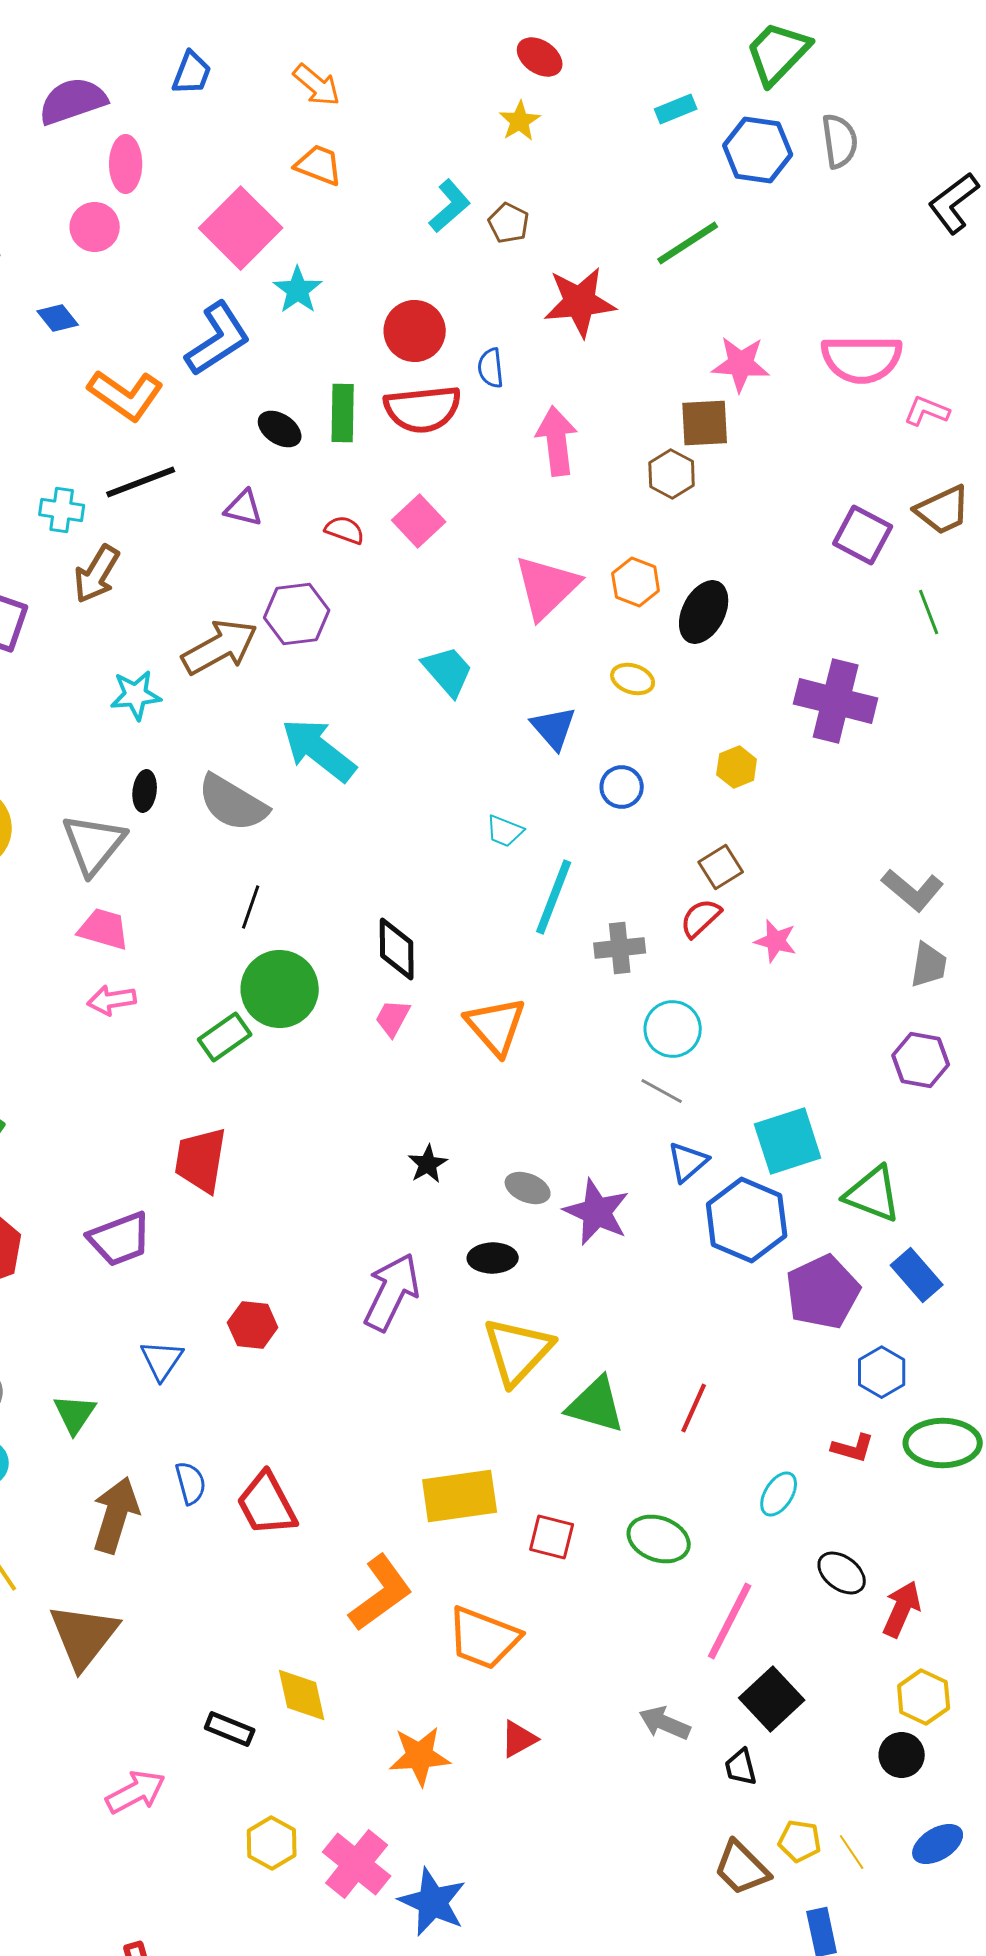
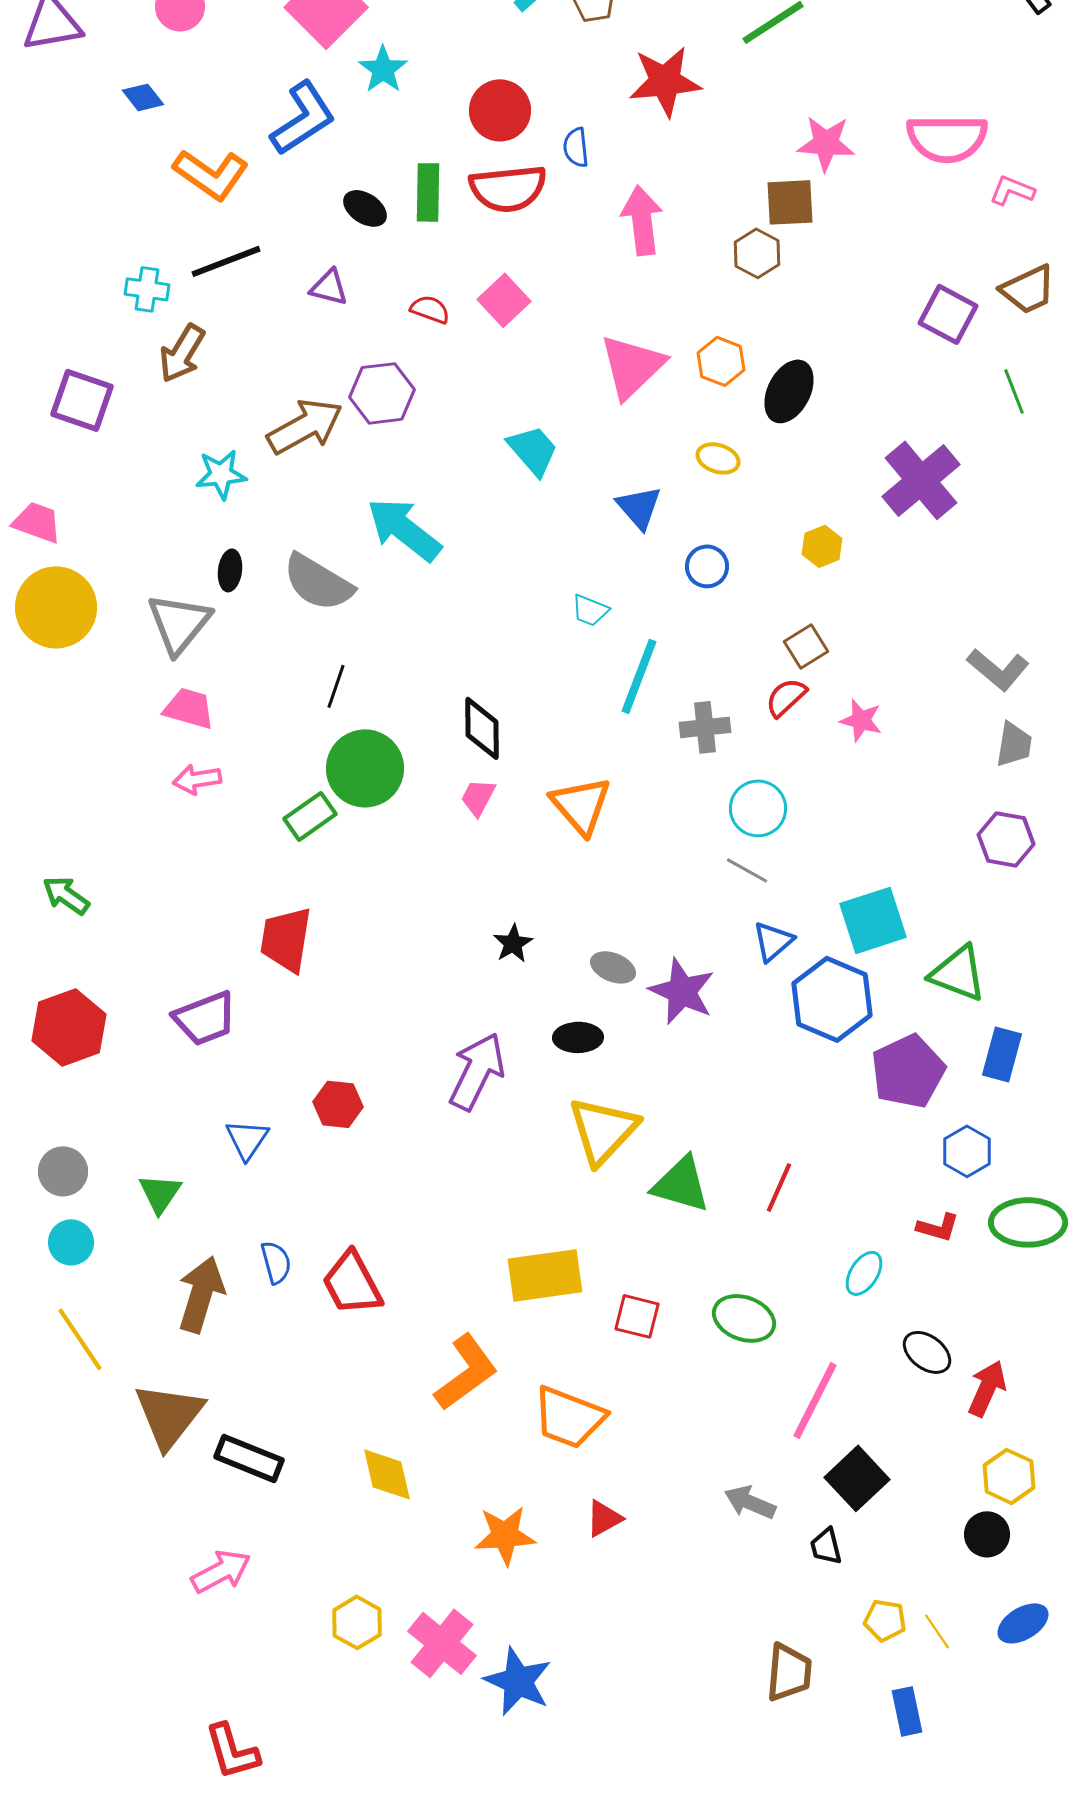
purple cross: (836, 701) -> (921, 480), turned 36
blue rectangle: (917, 1275) -> (1002, 1054), turned 56
black rectangle: (230, 1729) -> (249, 1458), moved, size x1.4
brown trapezoid: (742, 1868) -> (789, 1672), moved, turned -130

